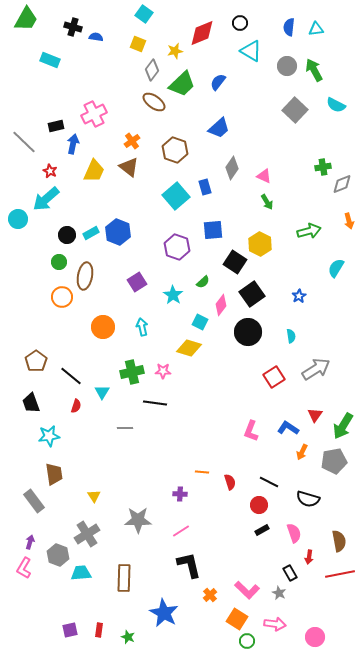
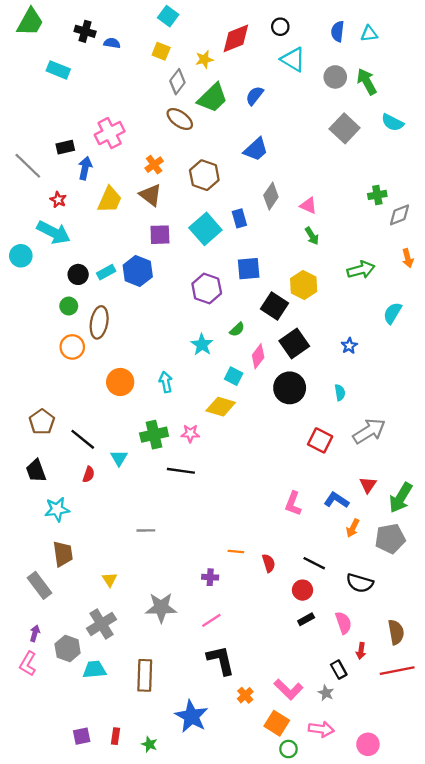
cyan arrow: (46, 199) -> (54, 232), turned -112
purple square: (137, 282) -> (160, 235), moved, turned 30
red square: (274, 377) -> (320, 440), turned -30
gray line: (125, 428) -> (146, 530), moved

